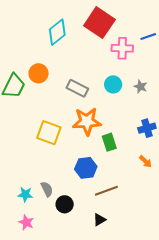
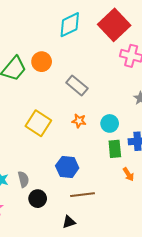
cyan circle: (113, 84) -> (110, 123), moved
orange star: (87, 121) -> (79, 121), size x0.5
green rectangle: (109, 142) -> (115, 149), moved

